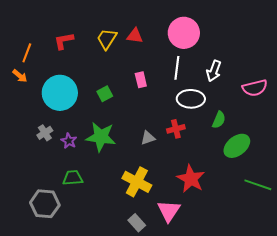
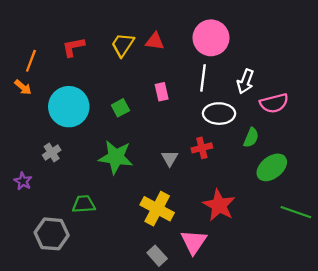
pink semicircle: (255, 88) -> (274, 103), moved
gray triangle: (148, 138) -> (170, 158), turned -42
purple star: (69, 141) -> (23, 181), moved

